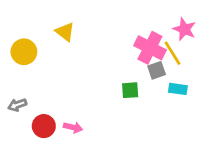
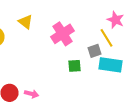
pink cross: (150, 48) -> (62, 34), moved, turned 30
cyan rectangle: (178, 89) -> (110, 65), size x1.6

